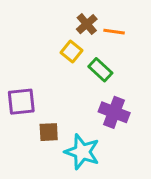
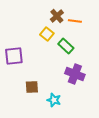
purple square: (21, 102) -> (14, 56), moved
cyan star: (82, 152) -> (54, 100), size x0.6

